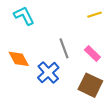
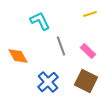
cyan L-shape: (24, 16) -> (40, 21), moved
blue cross: (48, 73) -> (48, 82), moved

